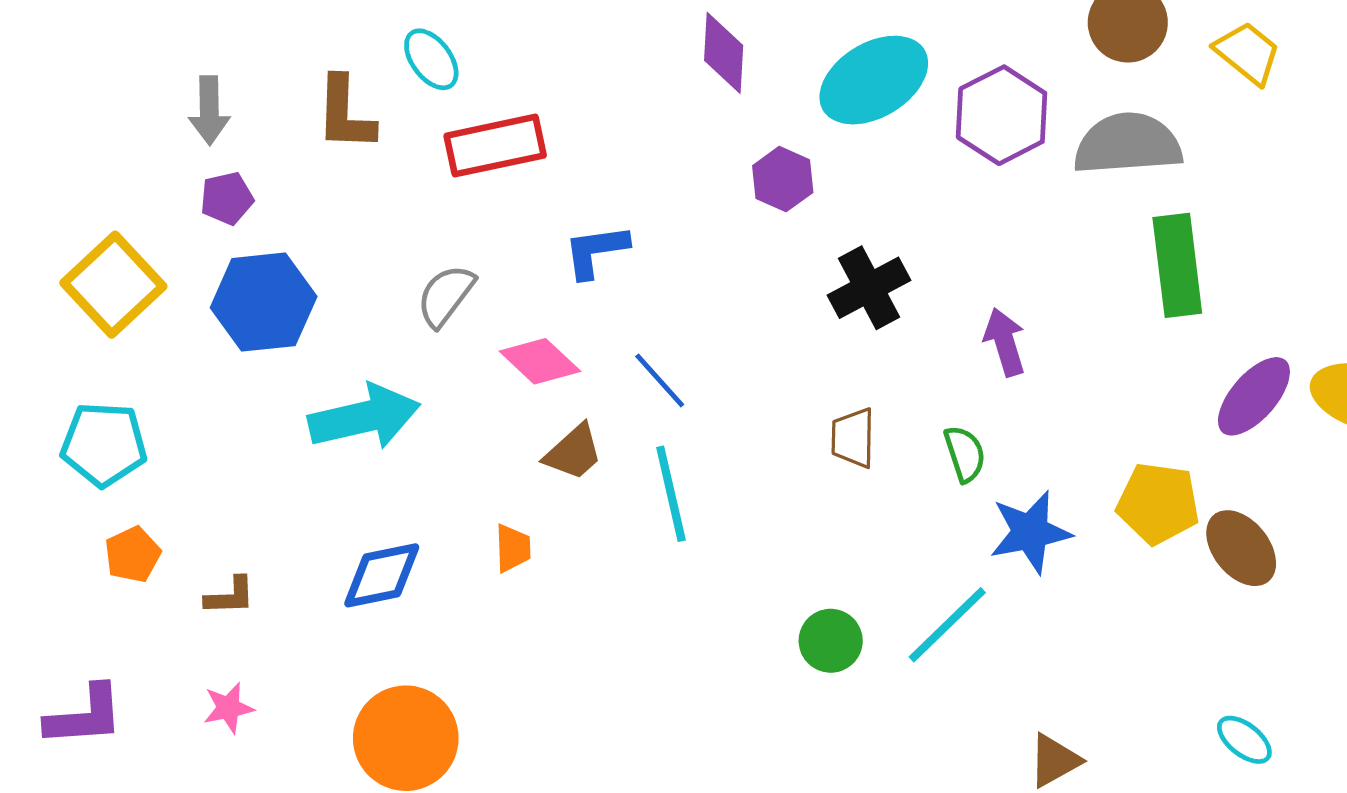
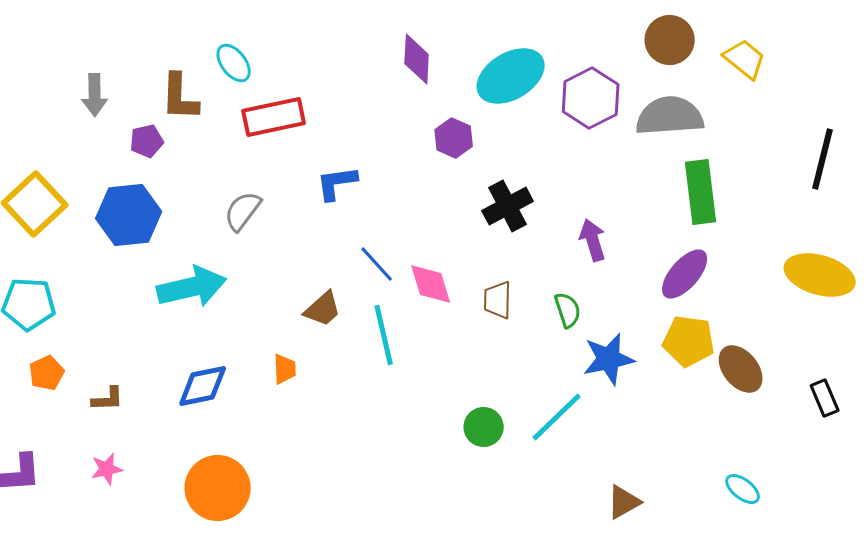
purple pentagon: (227, 198) -> (147, 141), moved
pink diamond: (540, 361) -> (431, 284), moved, turned 30
purple ellipse: (1254, 396) -> (685, 274), moved

